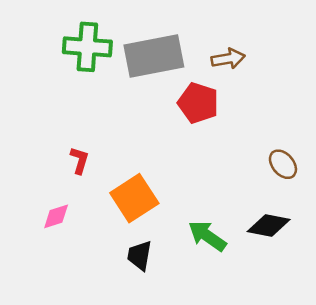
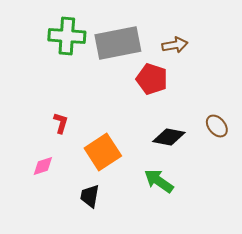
black diamond: (269, 226) -> (169, 137), moved
black trapezoid: (140, 256) -> (90, 196), moved

